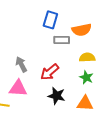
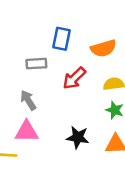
gray rectangle: (62, 40) -> (36, 64), moved
red arrow: (50, 72) -> (74, 78), moved

